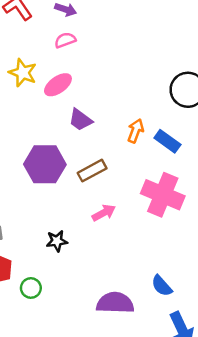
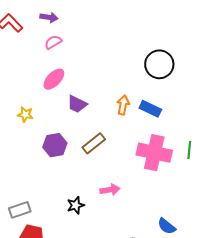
yellow star: (23, 73) -> (25, 114), moved, size x0.7
purple hexagon: (45, 164) -> (55, 145), size x0.7
pink arrow: (104, 213) -> (110, 190), moved, turned 30

